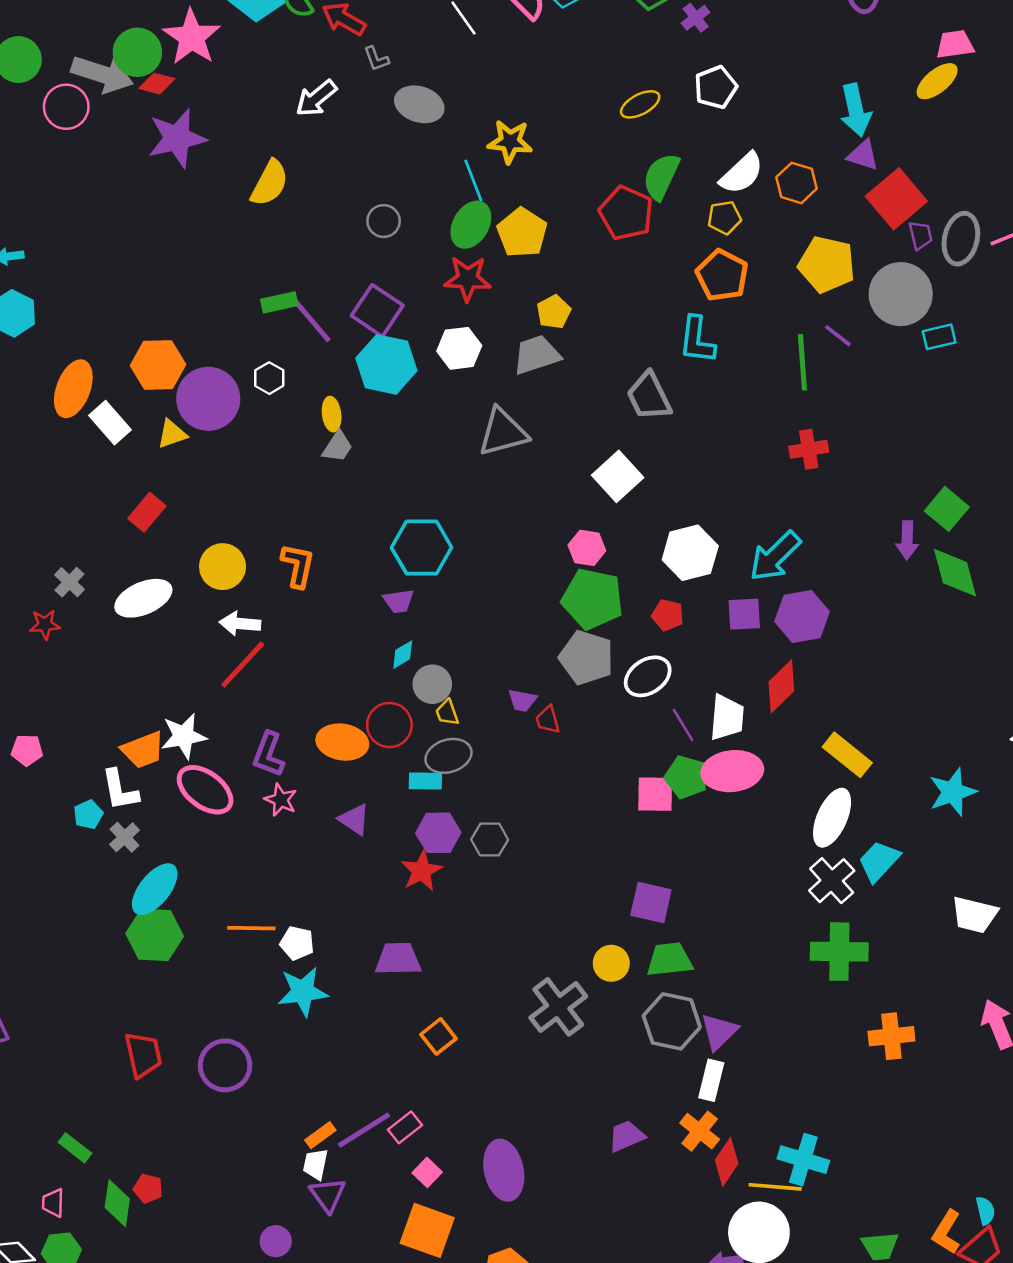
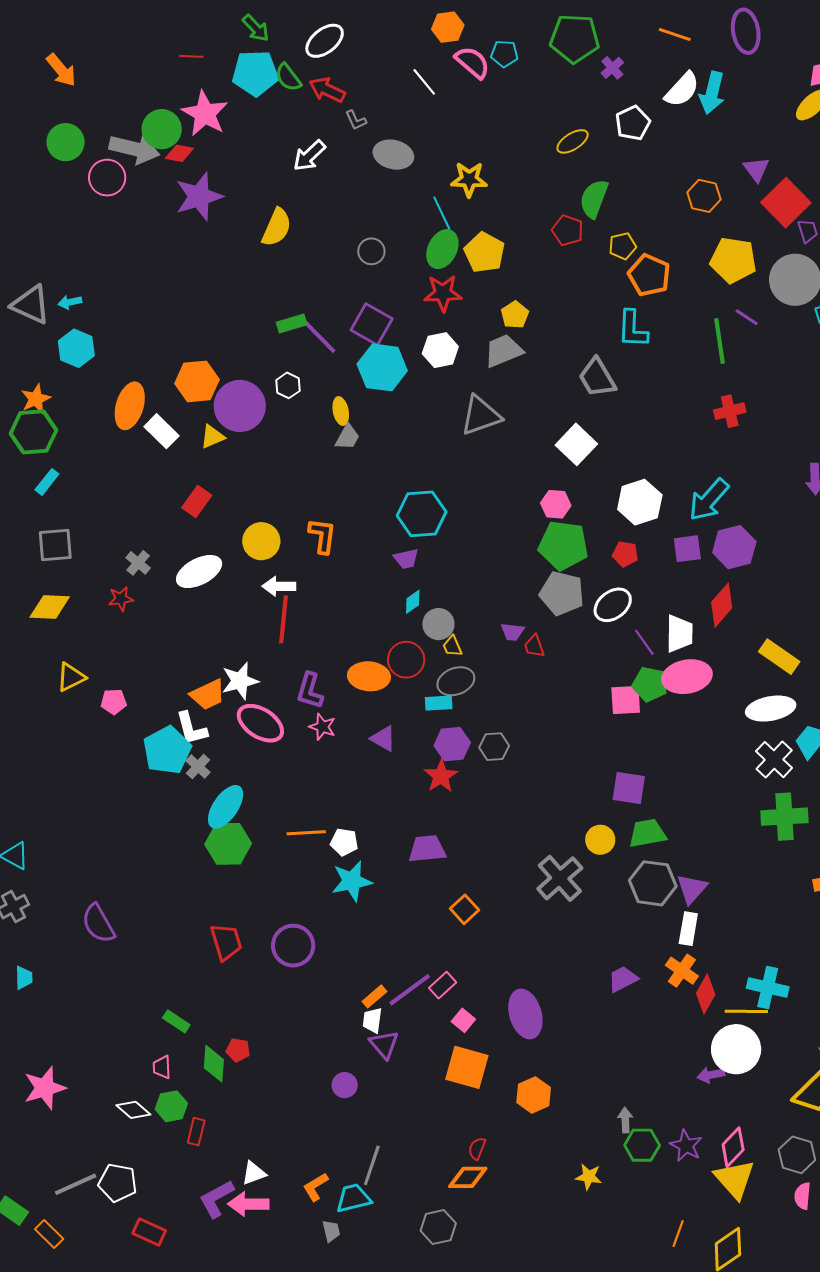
cyan arrow: (856, 110) -> (712, 93), moved, turned 30
purple triangle: (863, 155) -> (756, 169), turned 40
white semicircle: (742, 173) -> (682, 90), moved
red pentagon: (626, 213) -> (568, 230), size x0.7
yellow pentagon: (724, 218) -> (622, 246), moved
red line: (243, 665) -> (284, 619), turned -33
cyan pentagon: (88, 814) -> (167, 750), size x2.0
white ellipse: (832, 818) -> (771, 709), turned 60

